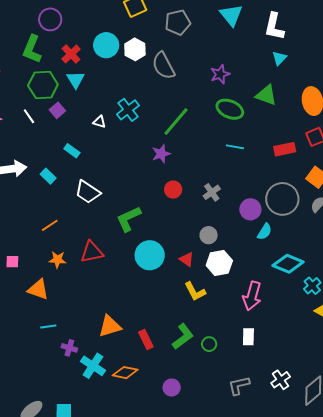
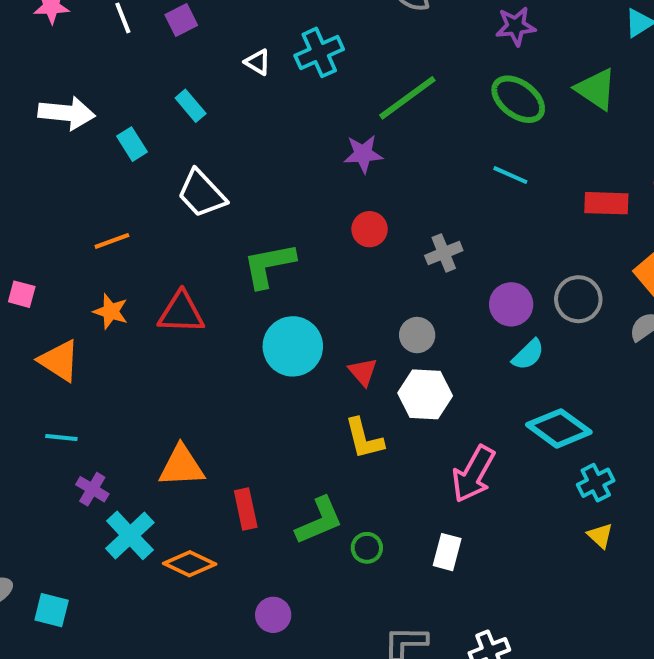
gray circle: (282, 199) -> (578, 299), size x0.7

